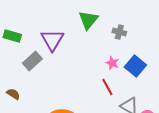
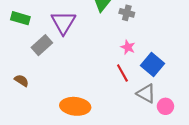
gray cross: (119, 32) -> (127, 13), moved
blue square: (135, 66) -> (153, 64), moved

